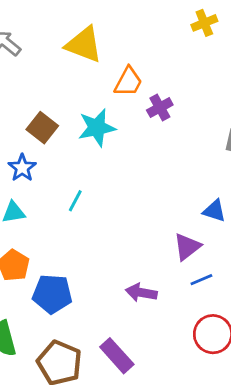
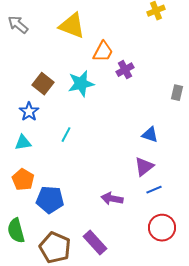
blue triangle: (214, 211) -> (150, 135), moved

